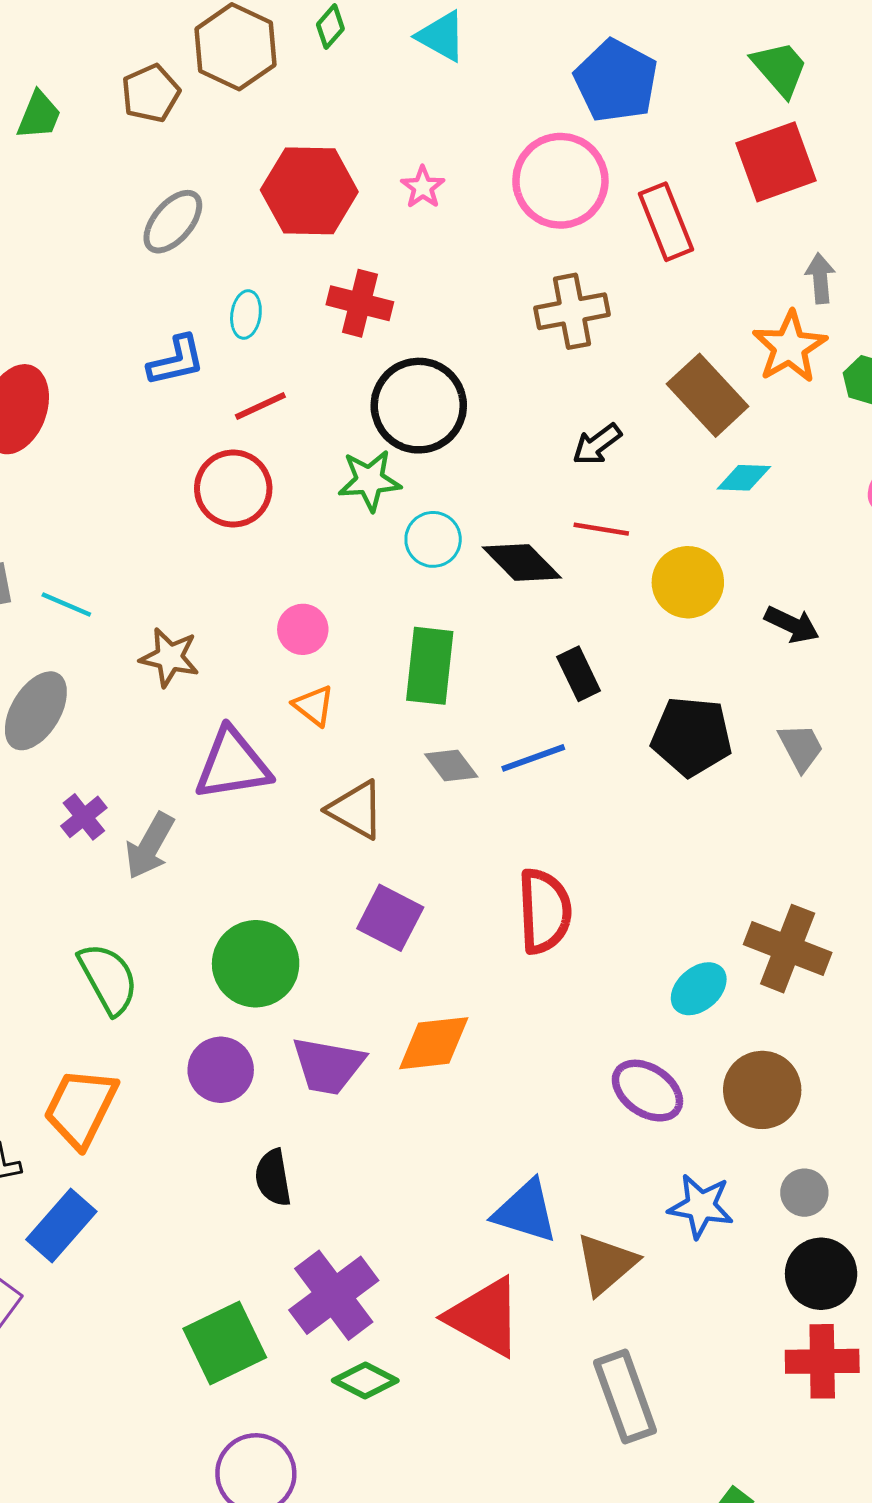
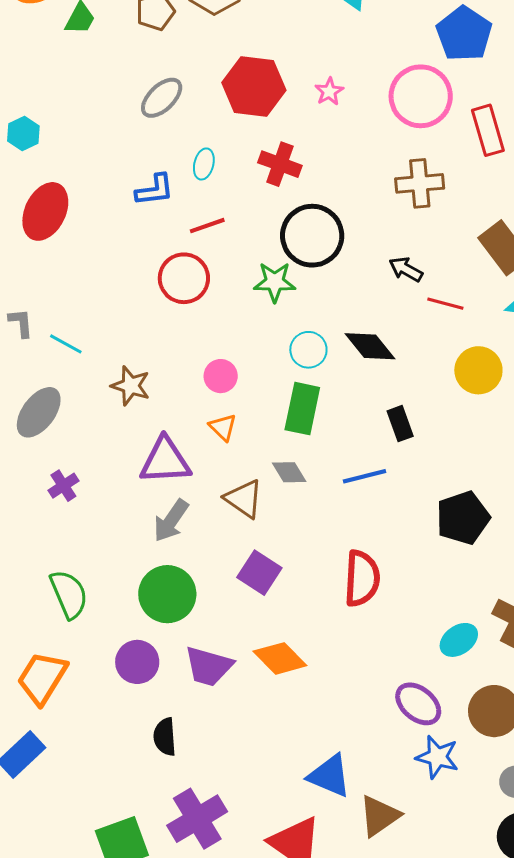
black arrow: (597, 444) -> (406, 269), moved, turned 60
red line: (601, 529) -> (445, 304), moved
cyan circle: (433, 539) -> (308, 350), moved
black pentagon: (692, 736) -> (463, 518), moved, turned -30
gray diamond: (451, 765) -> (289, 472), moved
gray arrow: (150, 846) -> (171, 521), moved
orange diamond: (434, 1043) -> (280, 658), turned 46
blue star: (701, 1206) -> (437, 757), moved

